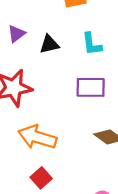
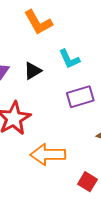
red square: (41, 178) -> (87, 182), moved

